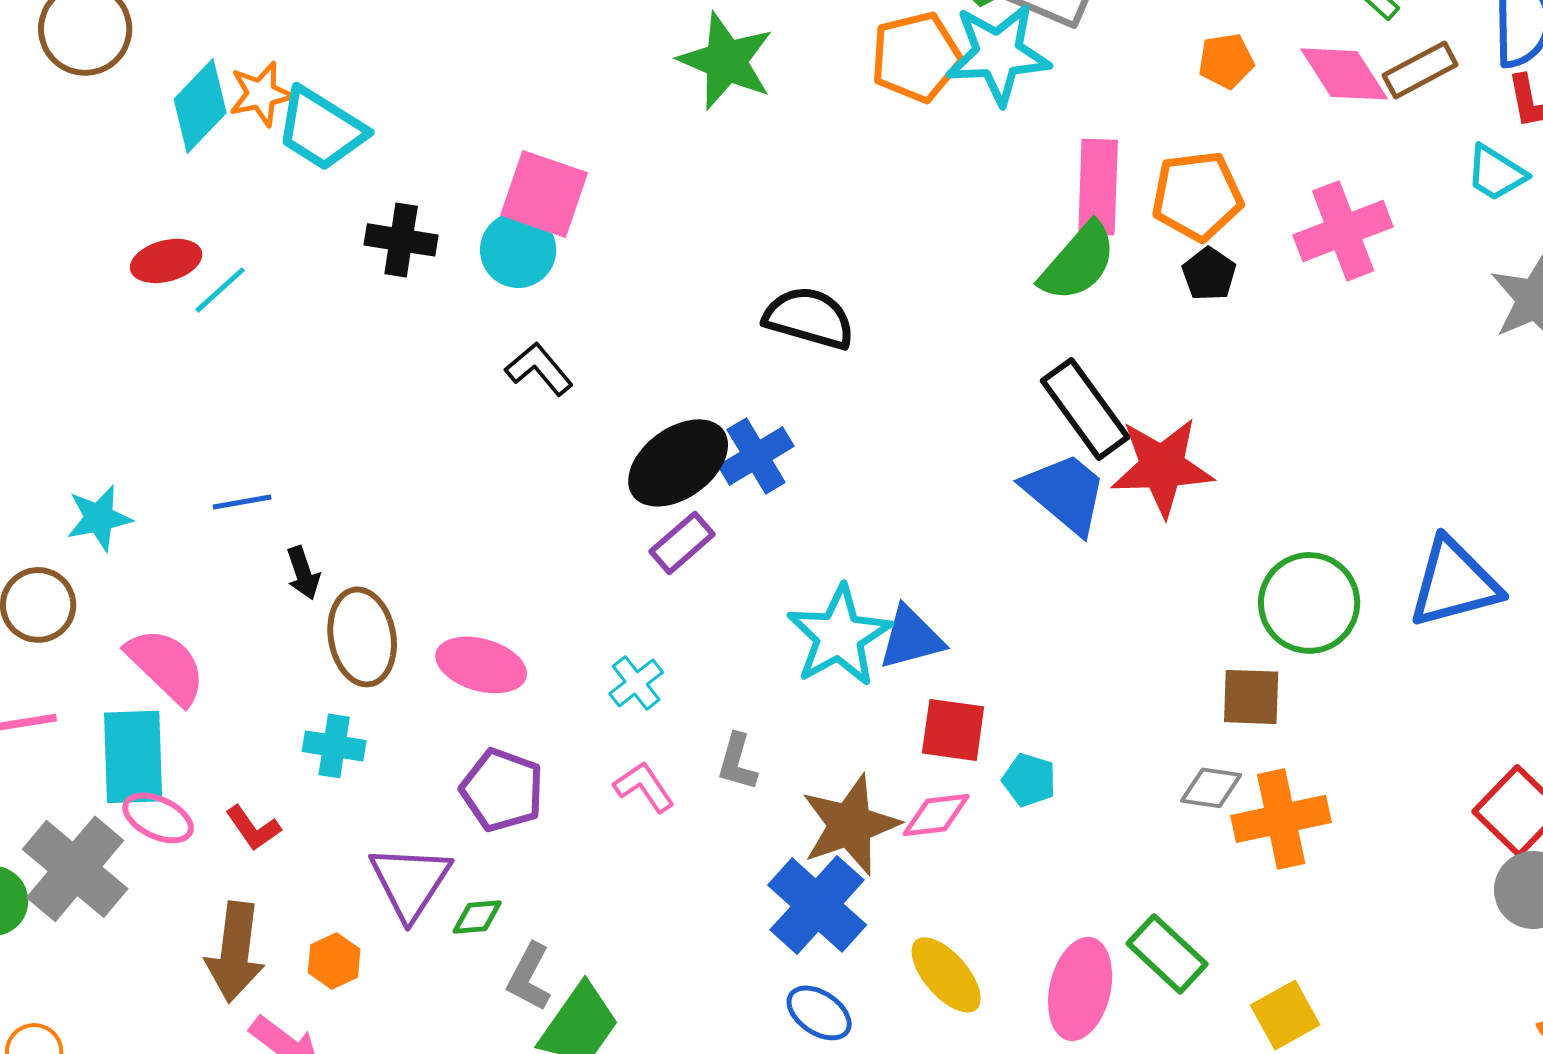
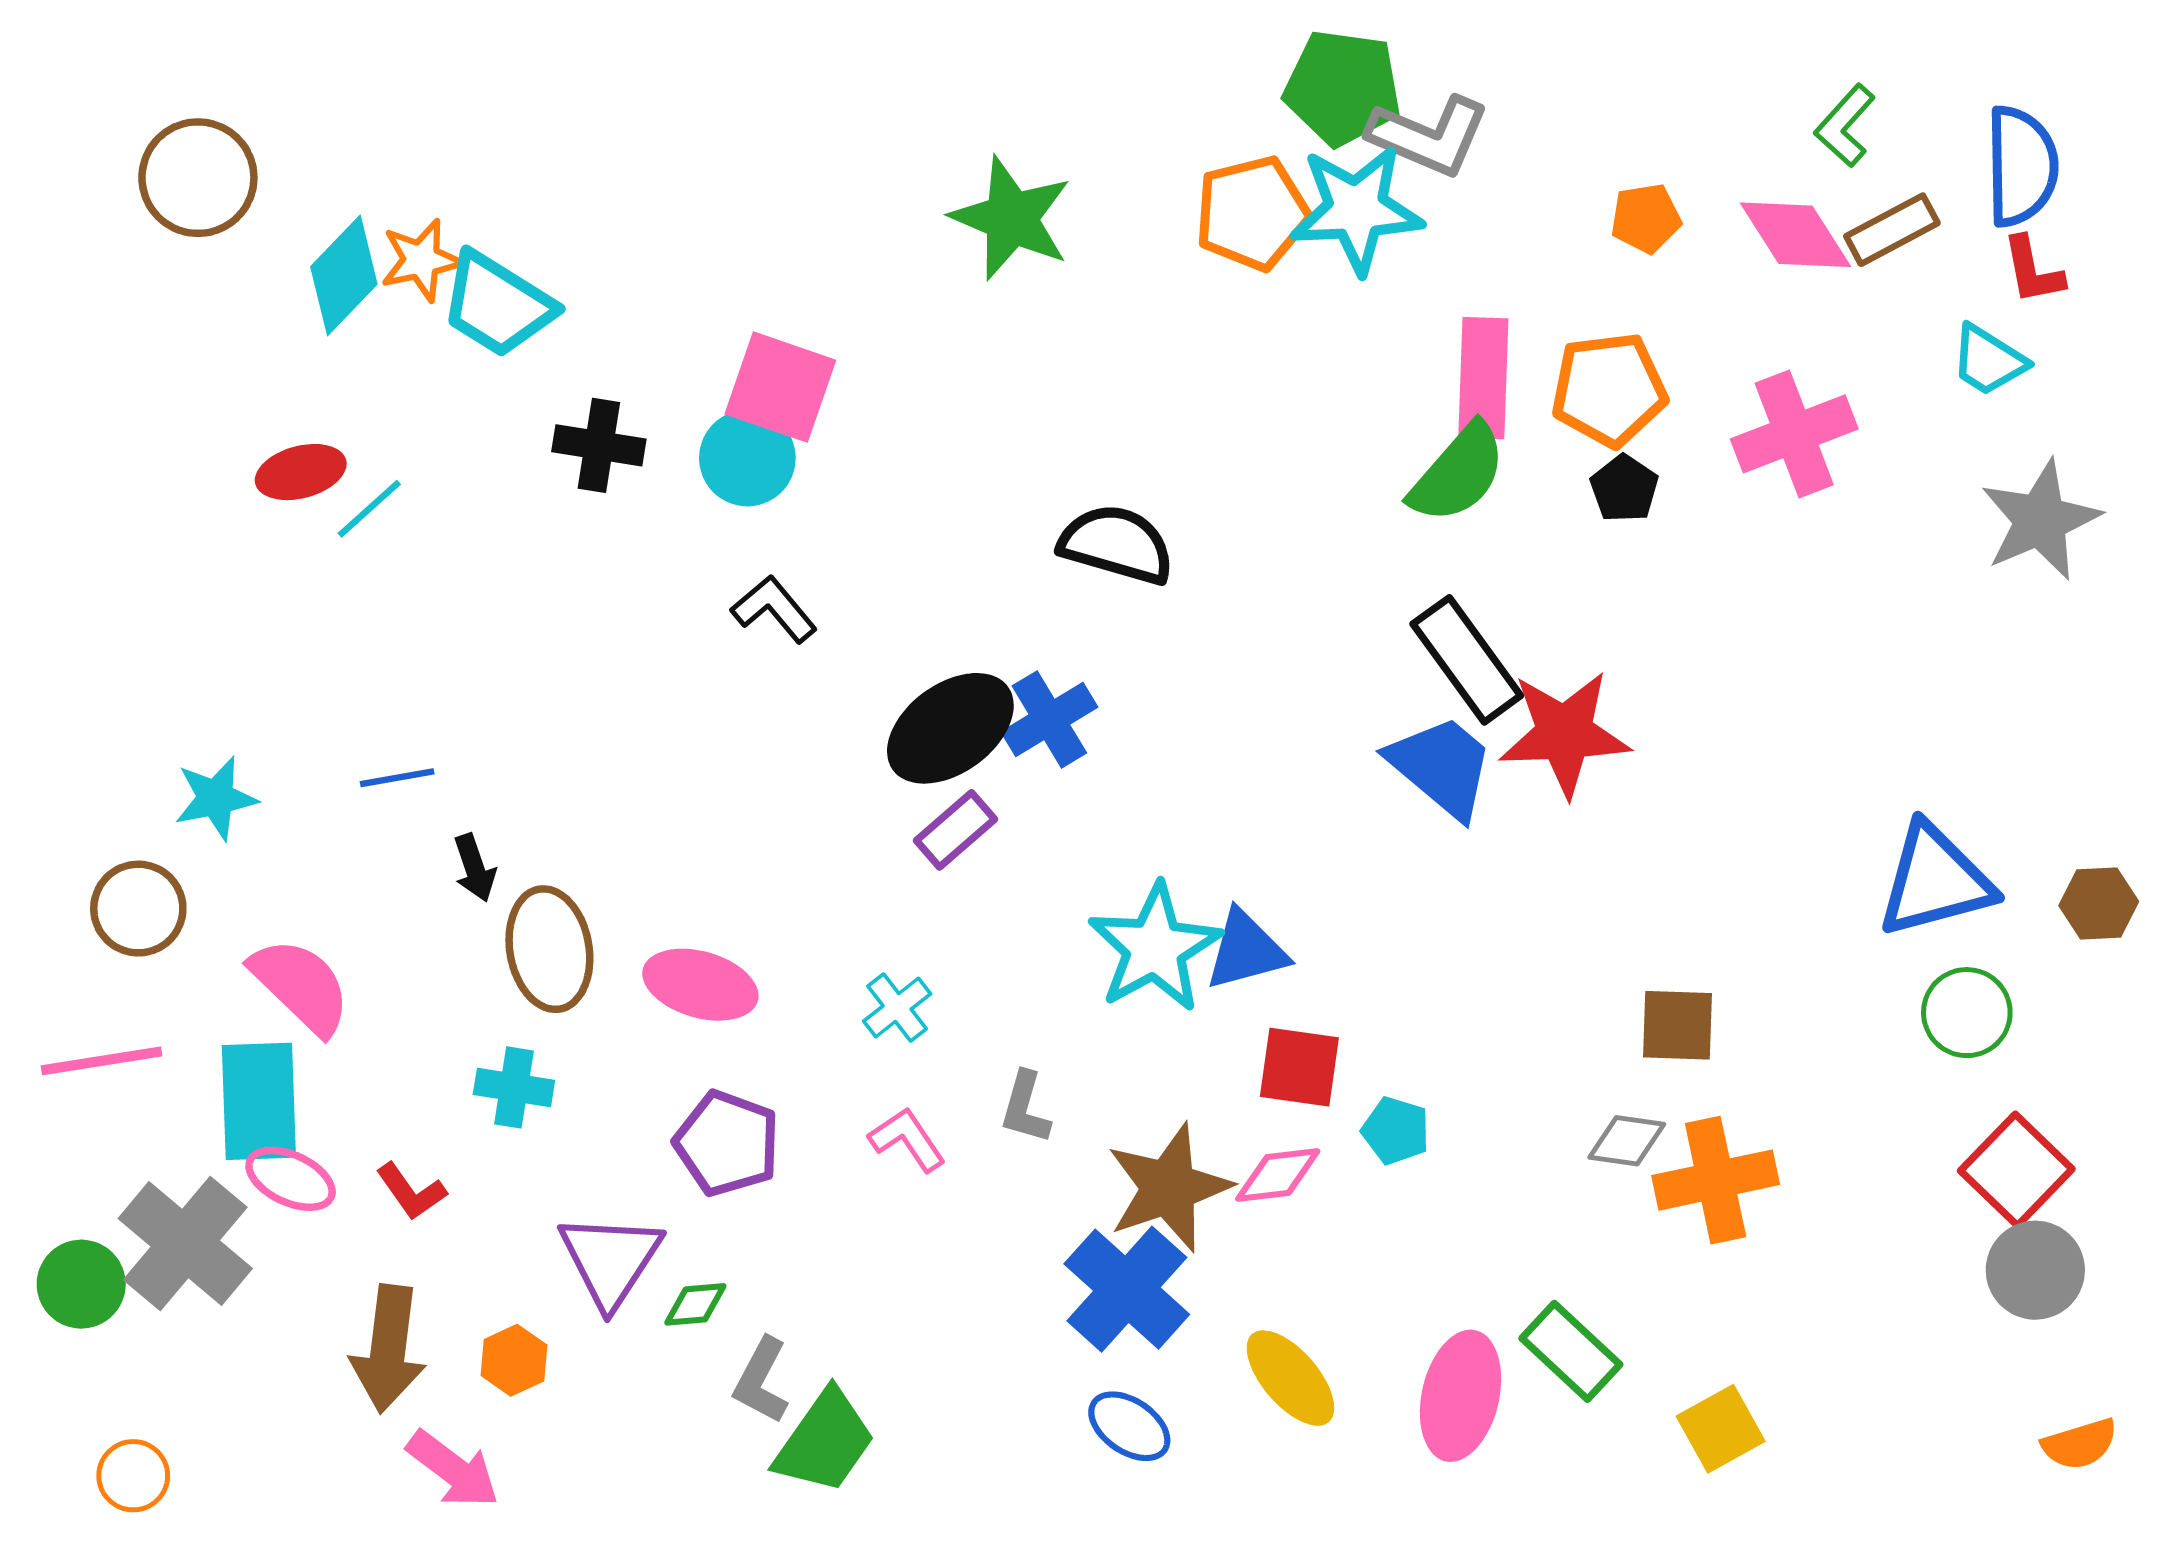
green circle: (1309, 603) -> (1967, 1013), moved, size x0.7

